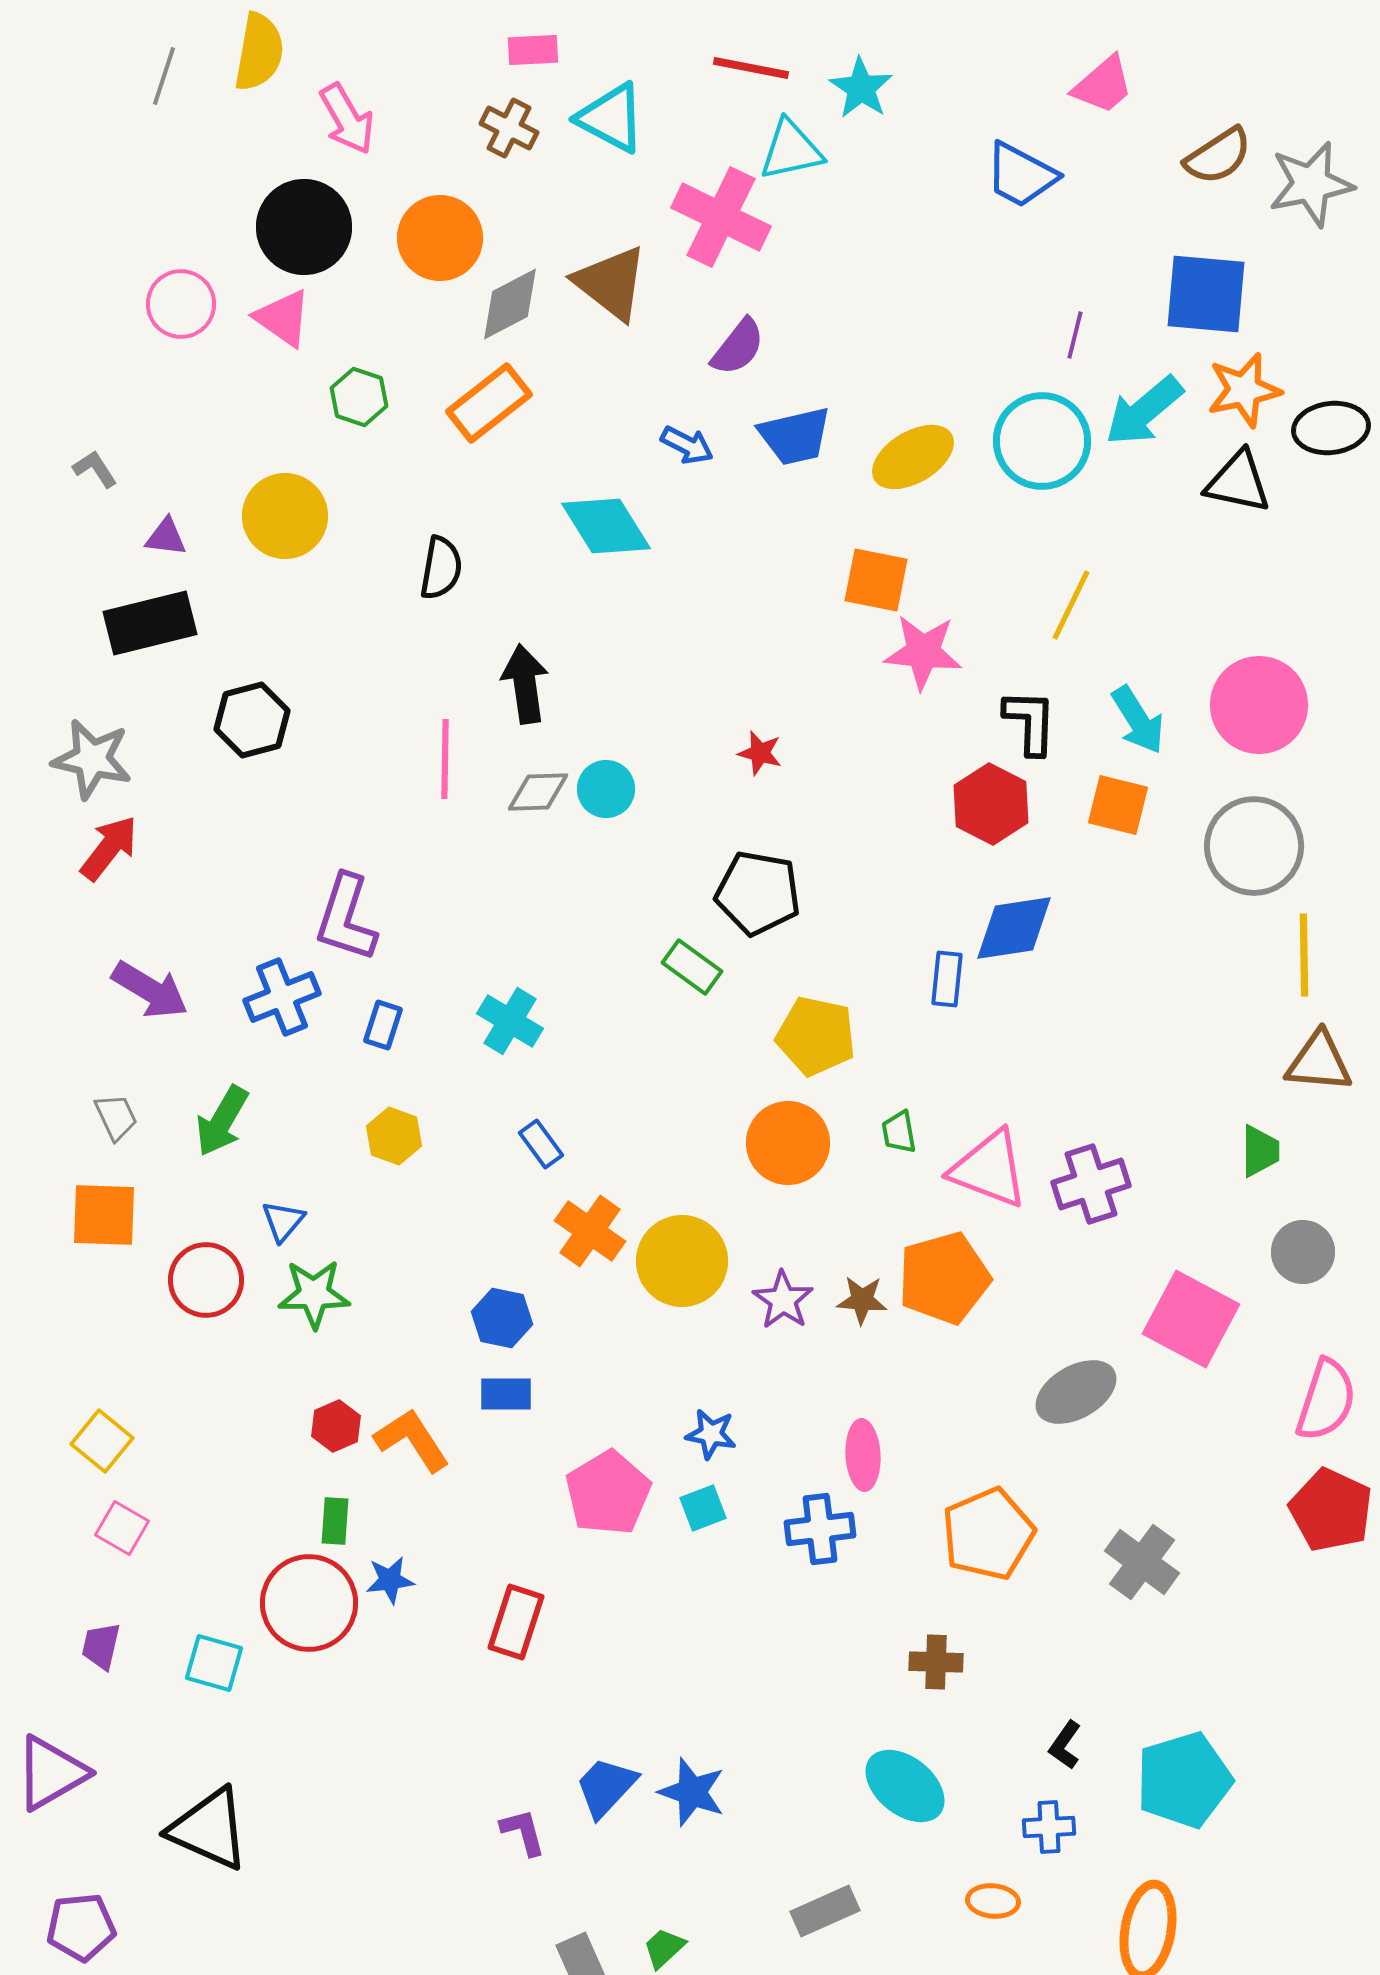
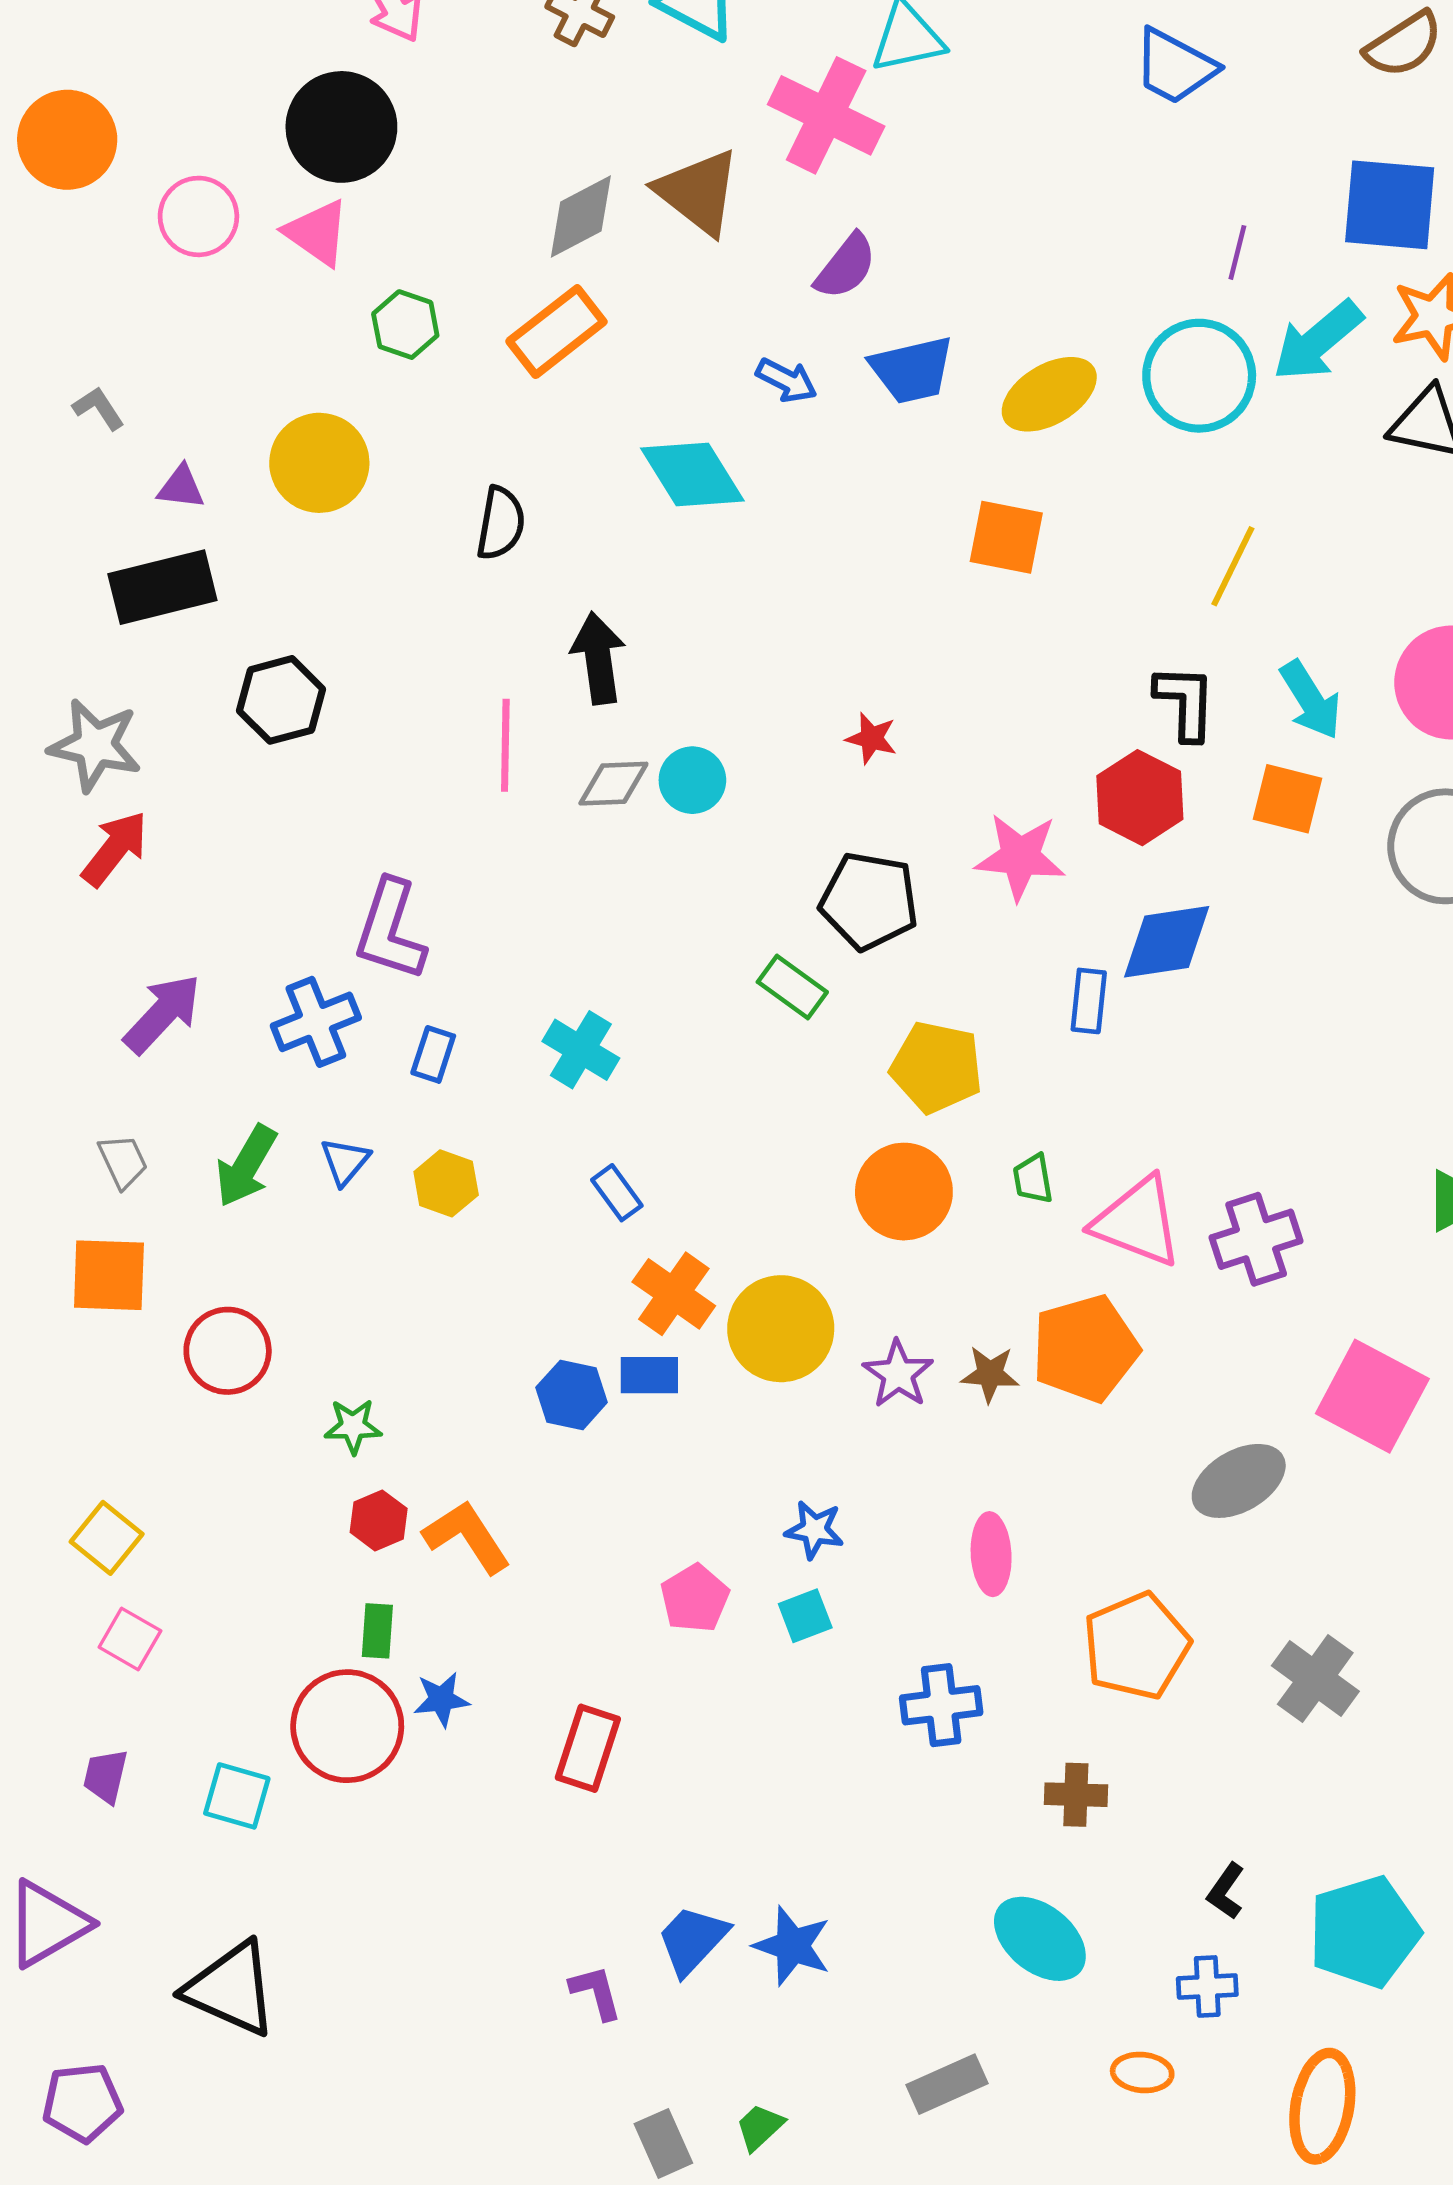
orange circle: (440, 238) -> (67, 140), moved
pink star: (923, 652) -> (1020, 857), moved
purple arrow: (150, 990) -> (162, 1014), turned -78
blue triangle: (283, 1221) -> (345, 1161), moved
green star: (314, 1294) -> (353, 1426), moved, size x0.7
blue rectangle: (506, 1394) -> (649, 1375), moved
pink pentagon: (608, 1493) -> (695, 1598), size x0.7
blue cross: (820, 1529) -> (941, 1705), moved

